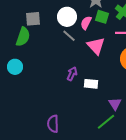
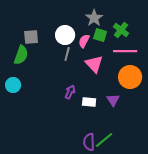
gray line: (69, 36) -> (67, 54), turned 64
purple triangle: (115, 104) -> (113, 100), moved
purple semicircle: (53, 124) -> (89, 142), moved

